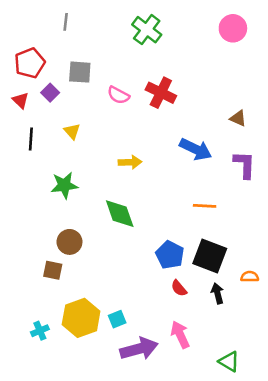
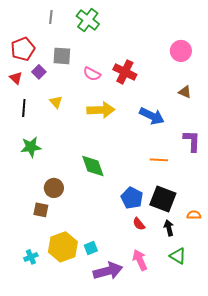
pink circle: (233, 28) -> (181, 51), moved
green cross: (147, 30) -> (88, 20), moved
yellow arrow: (130, 162) -> (101, 110), moved, size x1.5
purple L-shape: (244, 165) -> (192, 141), moved
green star: (64, 185) -> (31, 147), moved
green triangle: (229, 362) -> (178, 256), moved

